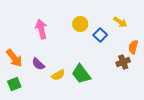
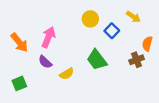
pink arrow: (41, 29) -> (48, 37), moved, turned 36
orange arrow: (14, 58) -> (19, 43), moved
green trapezoid: (81, 74) -> (97, 60), moved

